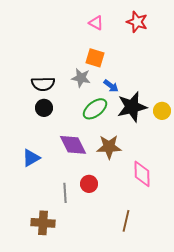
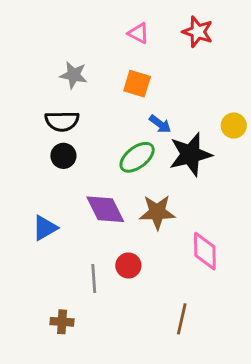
gray star: (81, 78) -> (74, 75), moved
yellow circle: (162, 111) -> (234, 126), moved
brown cross: (43, 223) -> (62, 322), size x0.7

